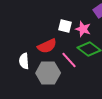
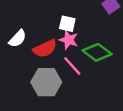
pink star: (83, 29) -> (69, 40), moved
white semicircle: (24, 61) -> (18, 39), moved, turned -133

